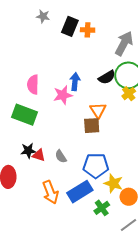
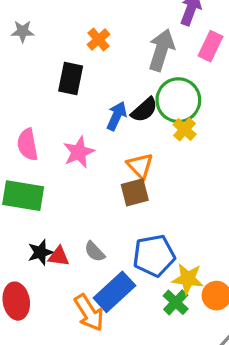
black rectangle: (70, 26) -> (71, 79), moved
orange cross: (88, 30) -> (98, 40), turned -32
blue arrow: (75, 82) -> (117, 116), moved, turned 30
blue rectangle: (80, 192) -> (114, 292), moved
green cross: (102, 208) -> (176, 302), moved

